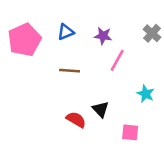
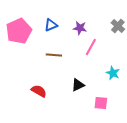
black triangle: (100, 109) -> (78, 85), turned 48
red semicircle: (76, 120) -> (39, 91), moved

